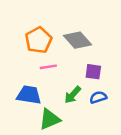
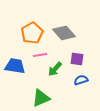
blue trapezoid: (29, 95) -> (15, 66), moved
green arrow: (73, 95) -> (55, 69), moved

